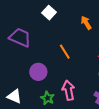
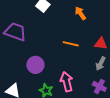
orange line: (65, 52) -> (71, 44), moved, turned -42

